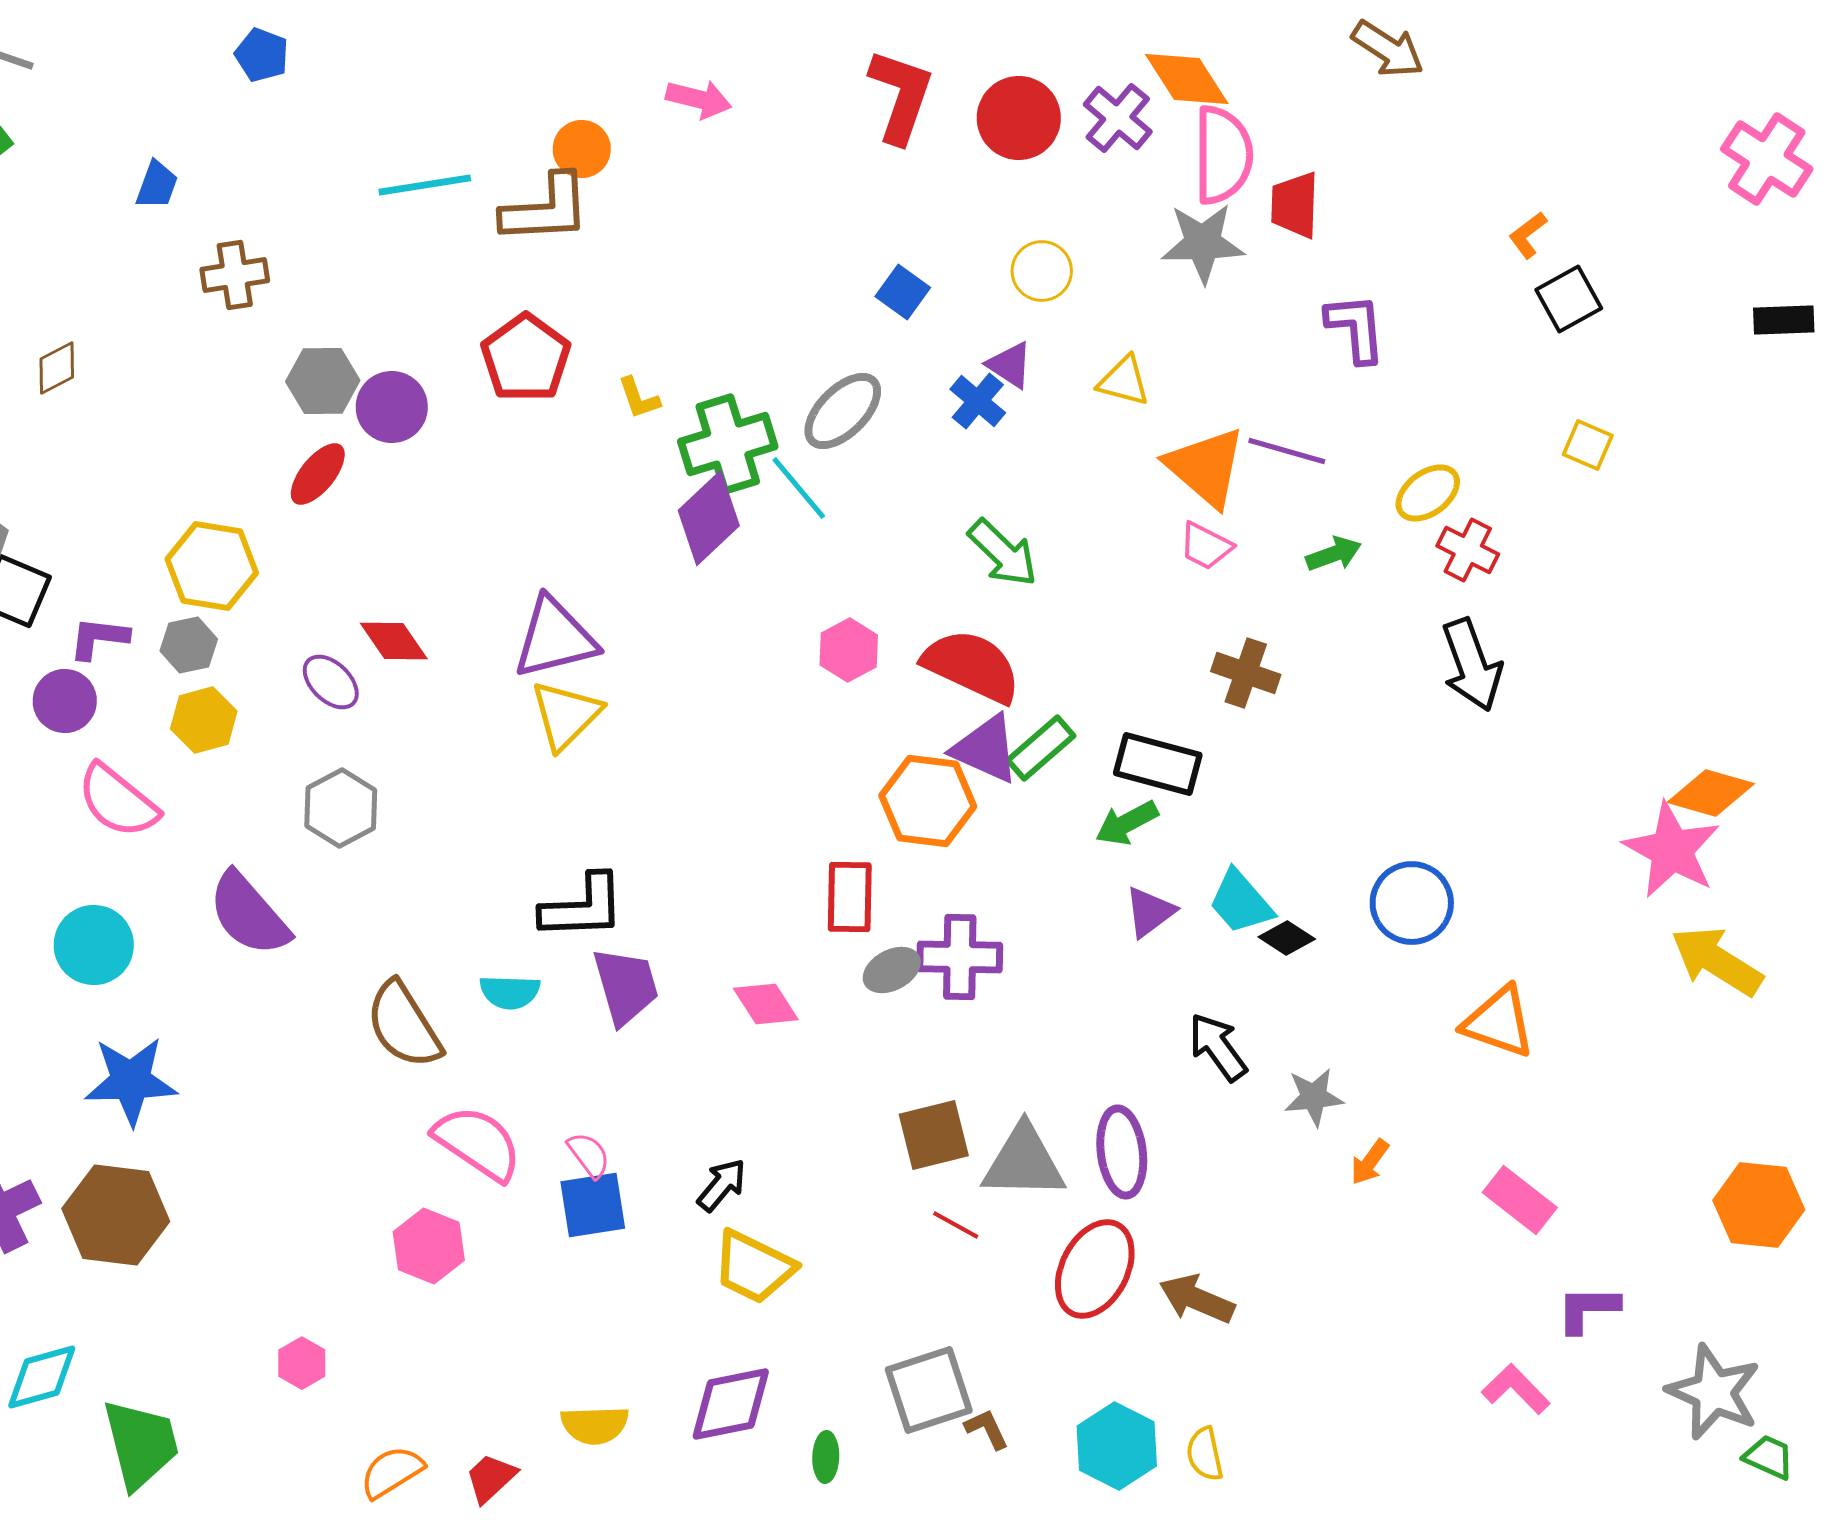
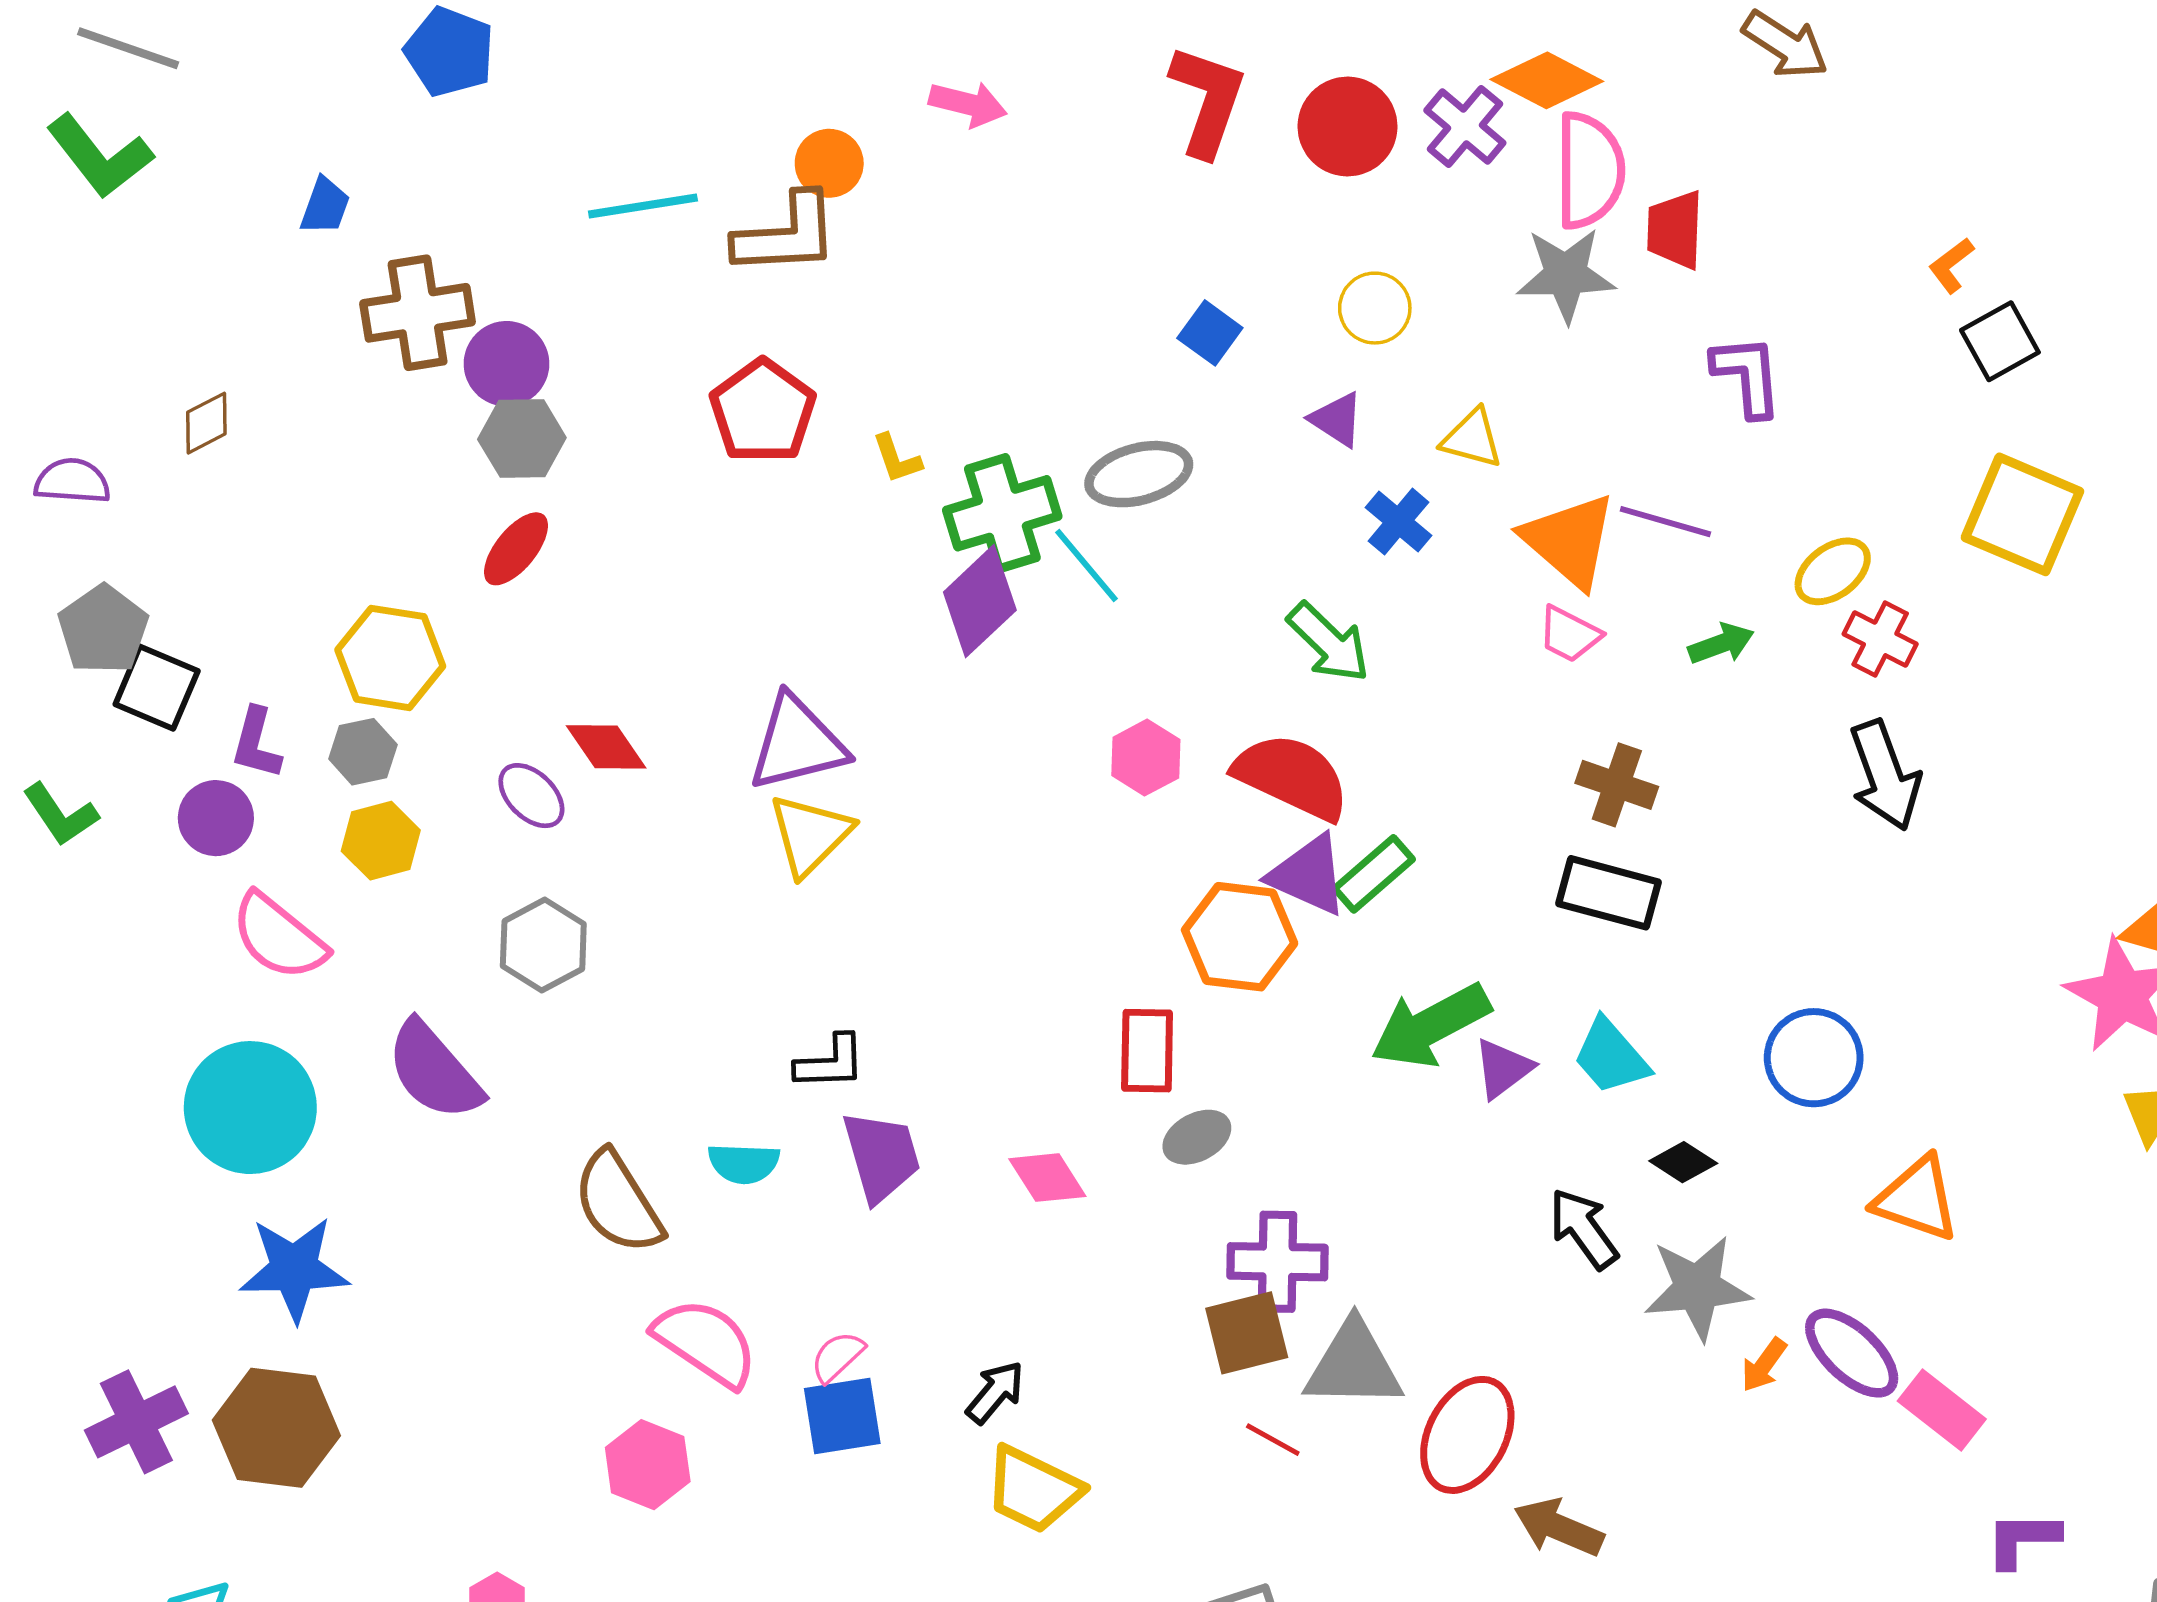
blue pentagon: (262, 55) -> (450, 52), size x1.4
orange diamond: (1187, 79) -> (1547, 80), turned -30
brown cross: (235, 275) -> (418, 313), size x1.4
blue cross: (978, 401) -> (1399, 522), moved
purple circle: (392, 407) -> (507, 364), moved
gray ellipse: (843, 411) -> (1139, 474), turned 30
yellow square: (1588, 445) -> (2022, 514), size x2.0
purple L-shape: (99, 638) -> (256, 743), turned -82
black rectangle: (1158, 764) -> (1608, 893), moved
green arrow: (1127, 823) -> (1431, 1026), moved, size x1.6
black L-shape: (583, 907) -> (830, 1062), size x0.7
black diamond: (1287, 938) -> (1683, 1162), moved
cyan circle: (94, 945) -> (250, 1108), size x1.4
purple cross: (960, 957) -> (1278, 1262), moved
gray star: (1314, 1097) -> (1697, 1288), size x1.5
purple ellipse: (1122, 1152) -> (1852, 1353), moved, turned -40
pink semicircle: (589, 1155) -> (837, 1357), turned -96
red ellipse: (1095, 1269) -> (1467, 1435), moved

